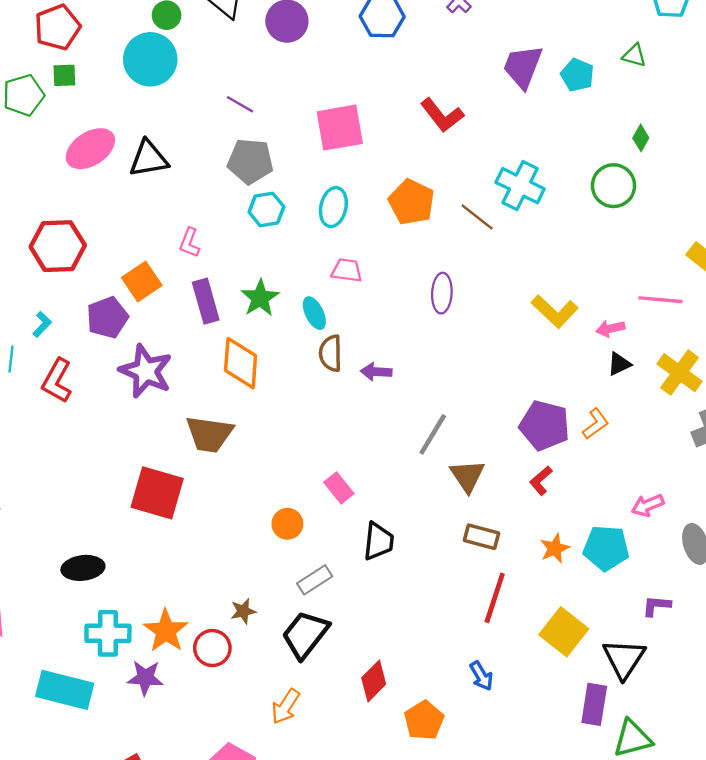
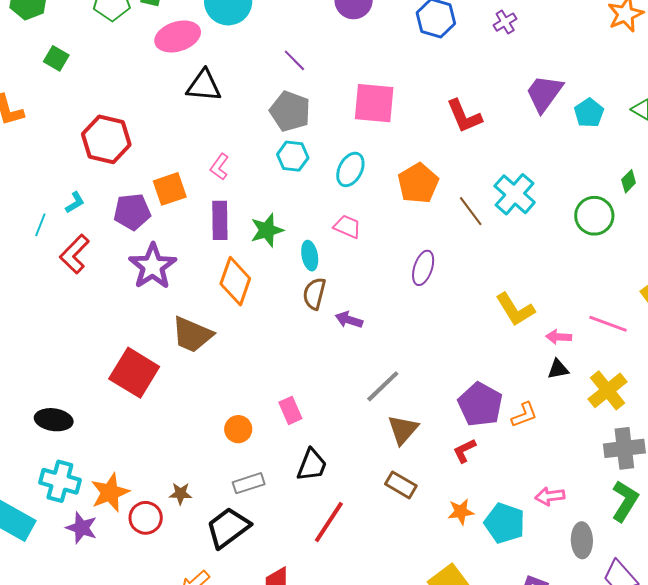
pink ellipse: (90, 149) -> (178, 36), moved
red line: (495, 598) -> (329, 522), moved

